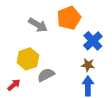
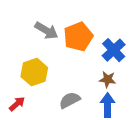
orange pentagon: (69, 18) -> (78, 37), moved
gray semicircle: (46, 75) -> (70, 100), moved

